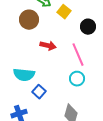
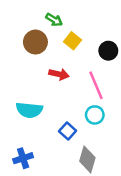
yellow square: (64, 12) -> (73, 41), moved
blue square: (39, 92) -> (68, 131), moved

